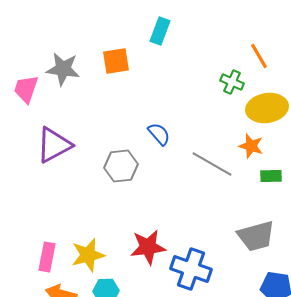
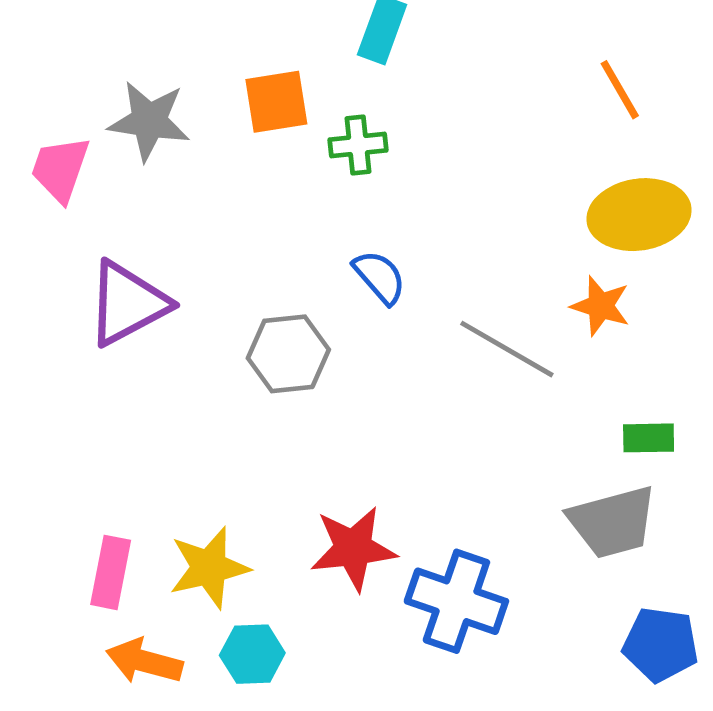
green cross: (232, 82) -> (358, 145), moved, turned -30
green rectangle: (271, 176) -> (649, 438), moved

